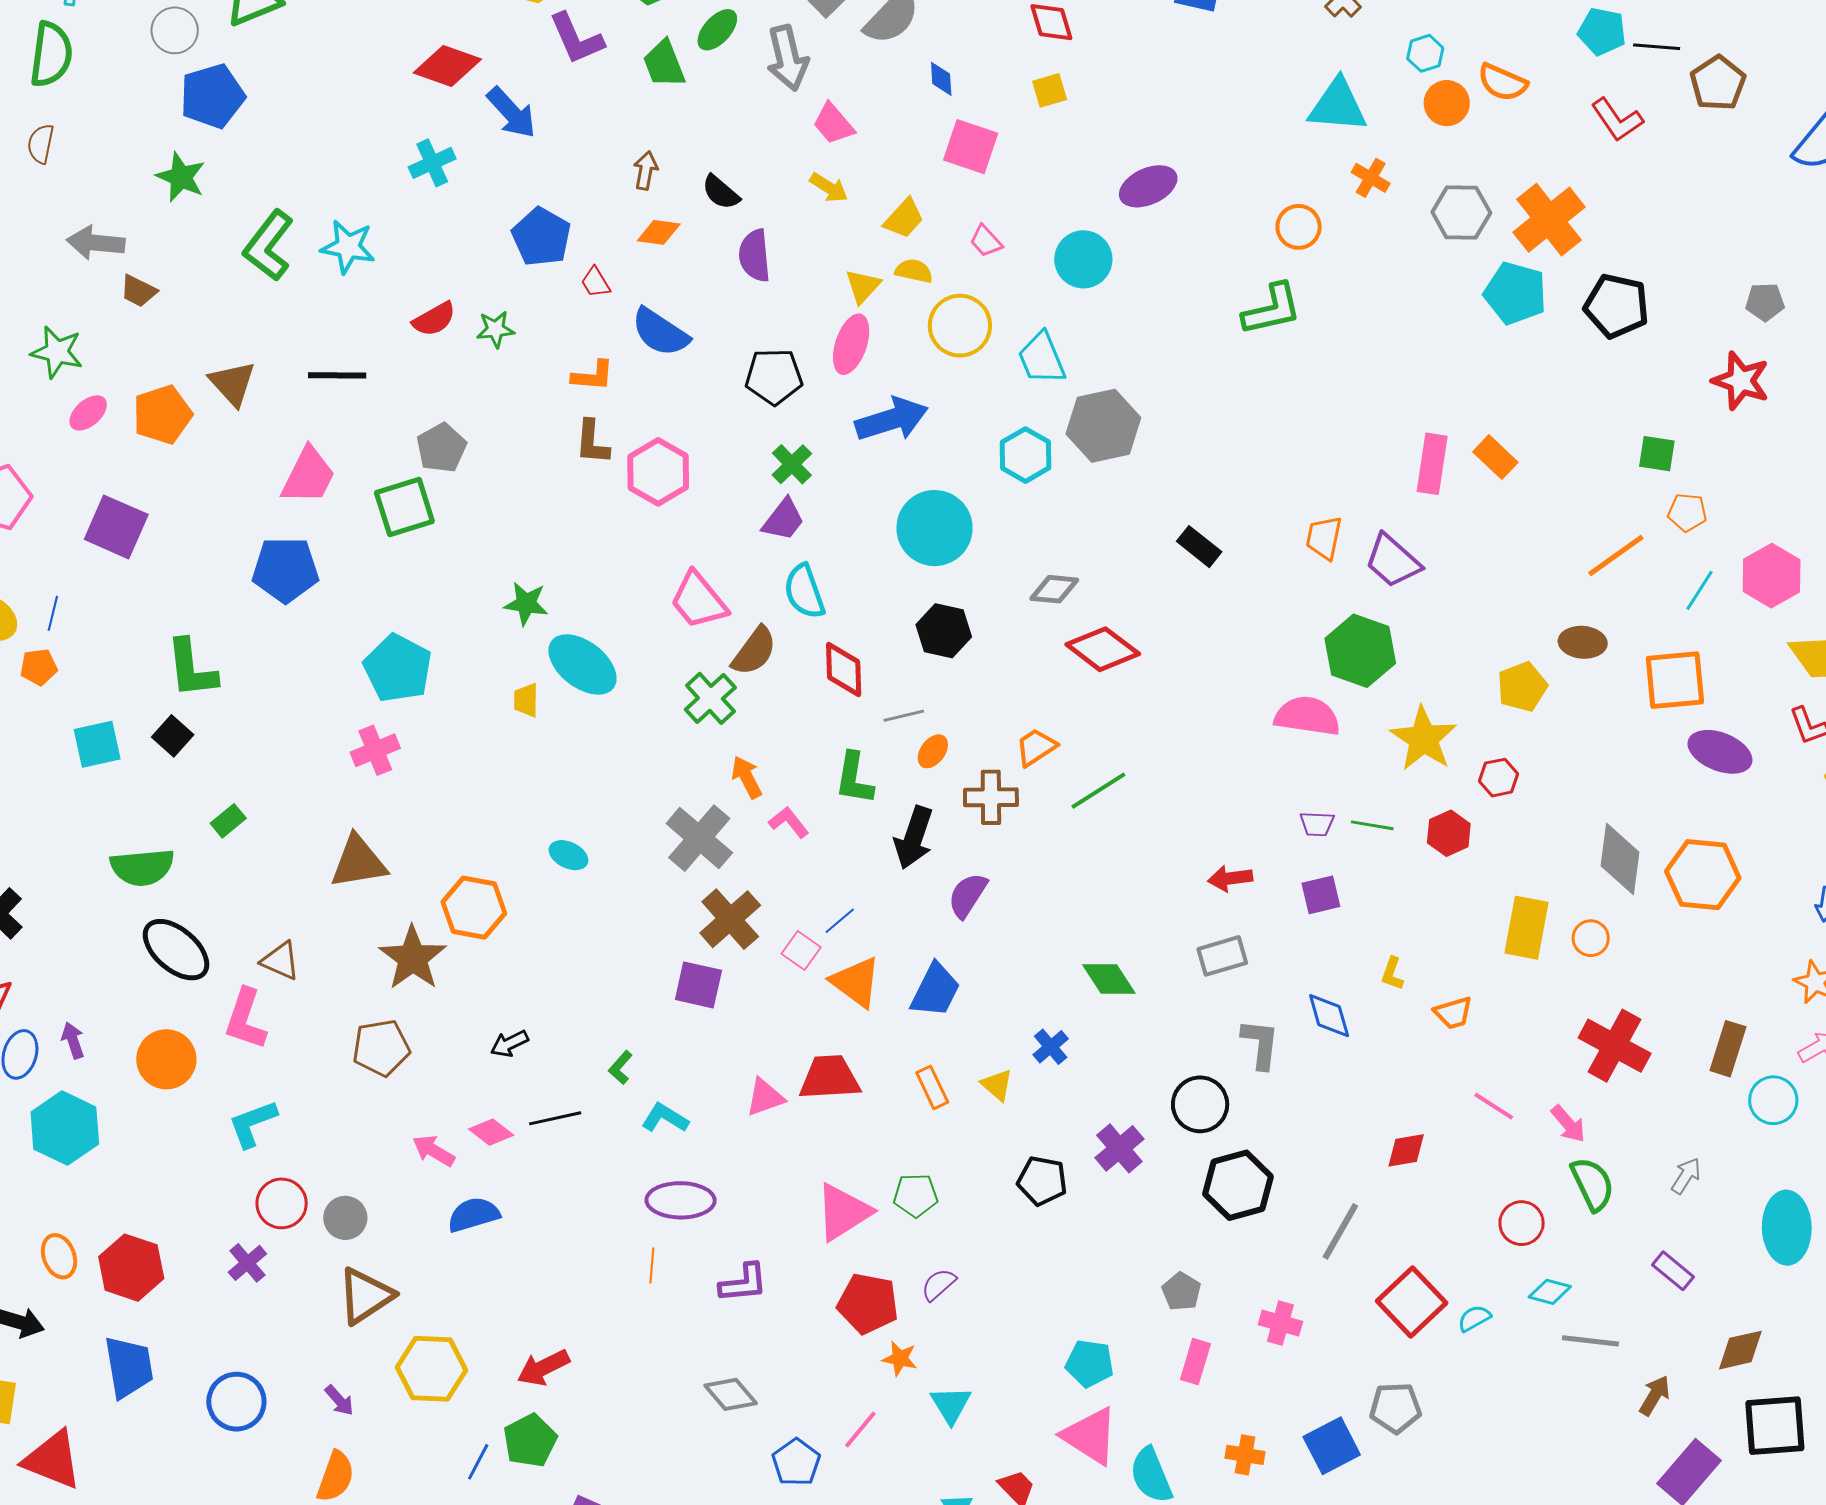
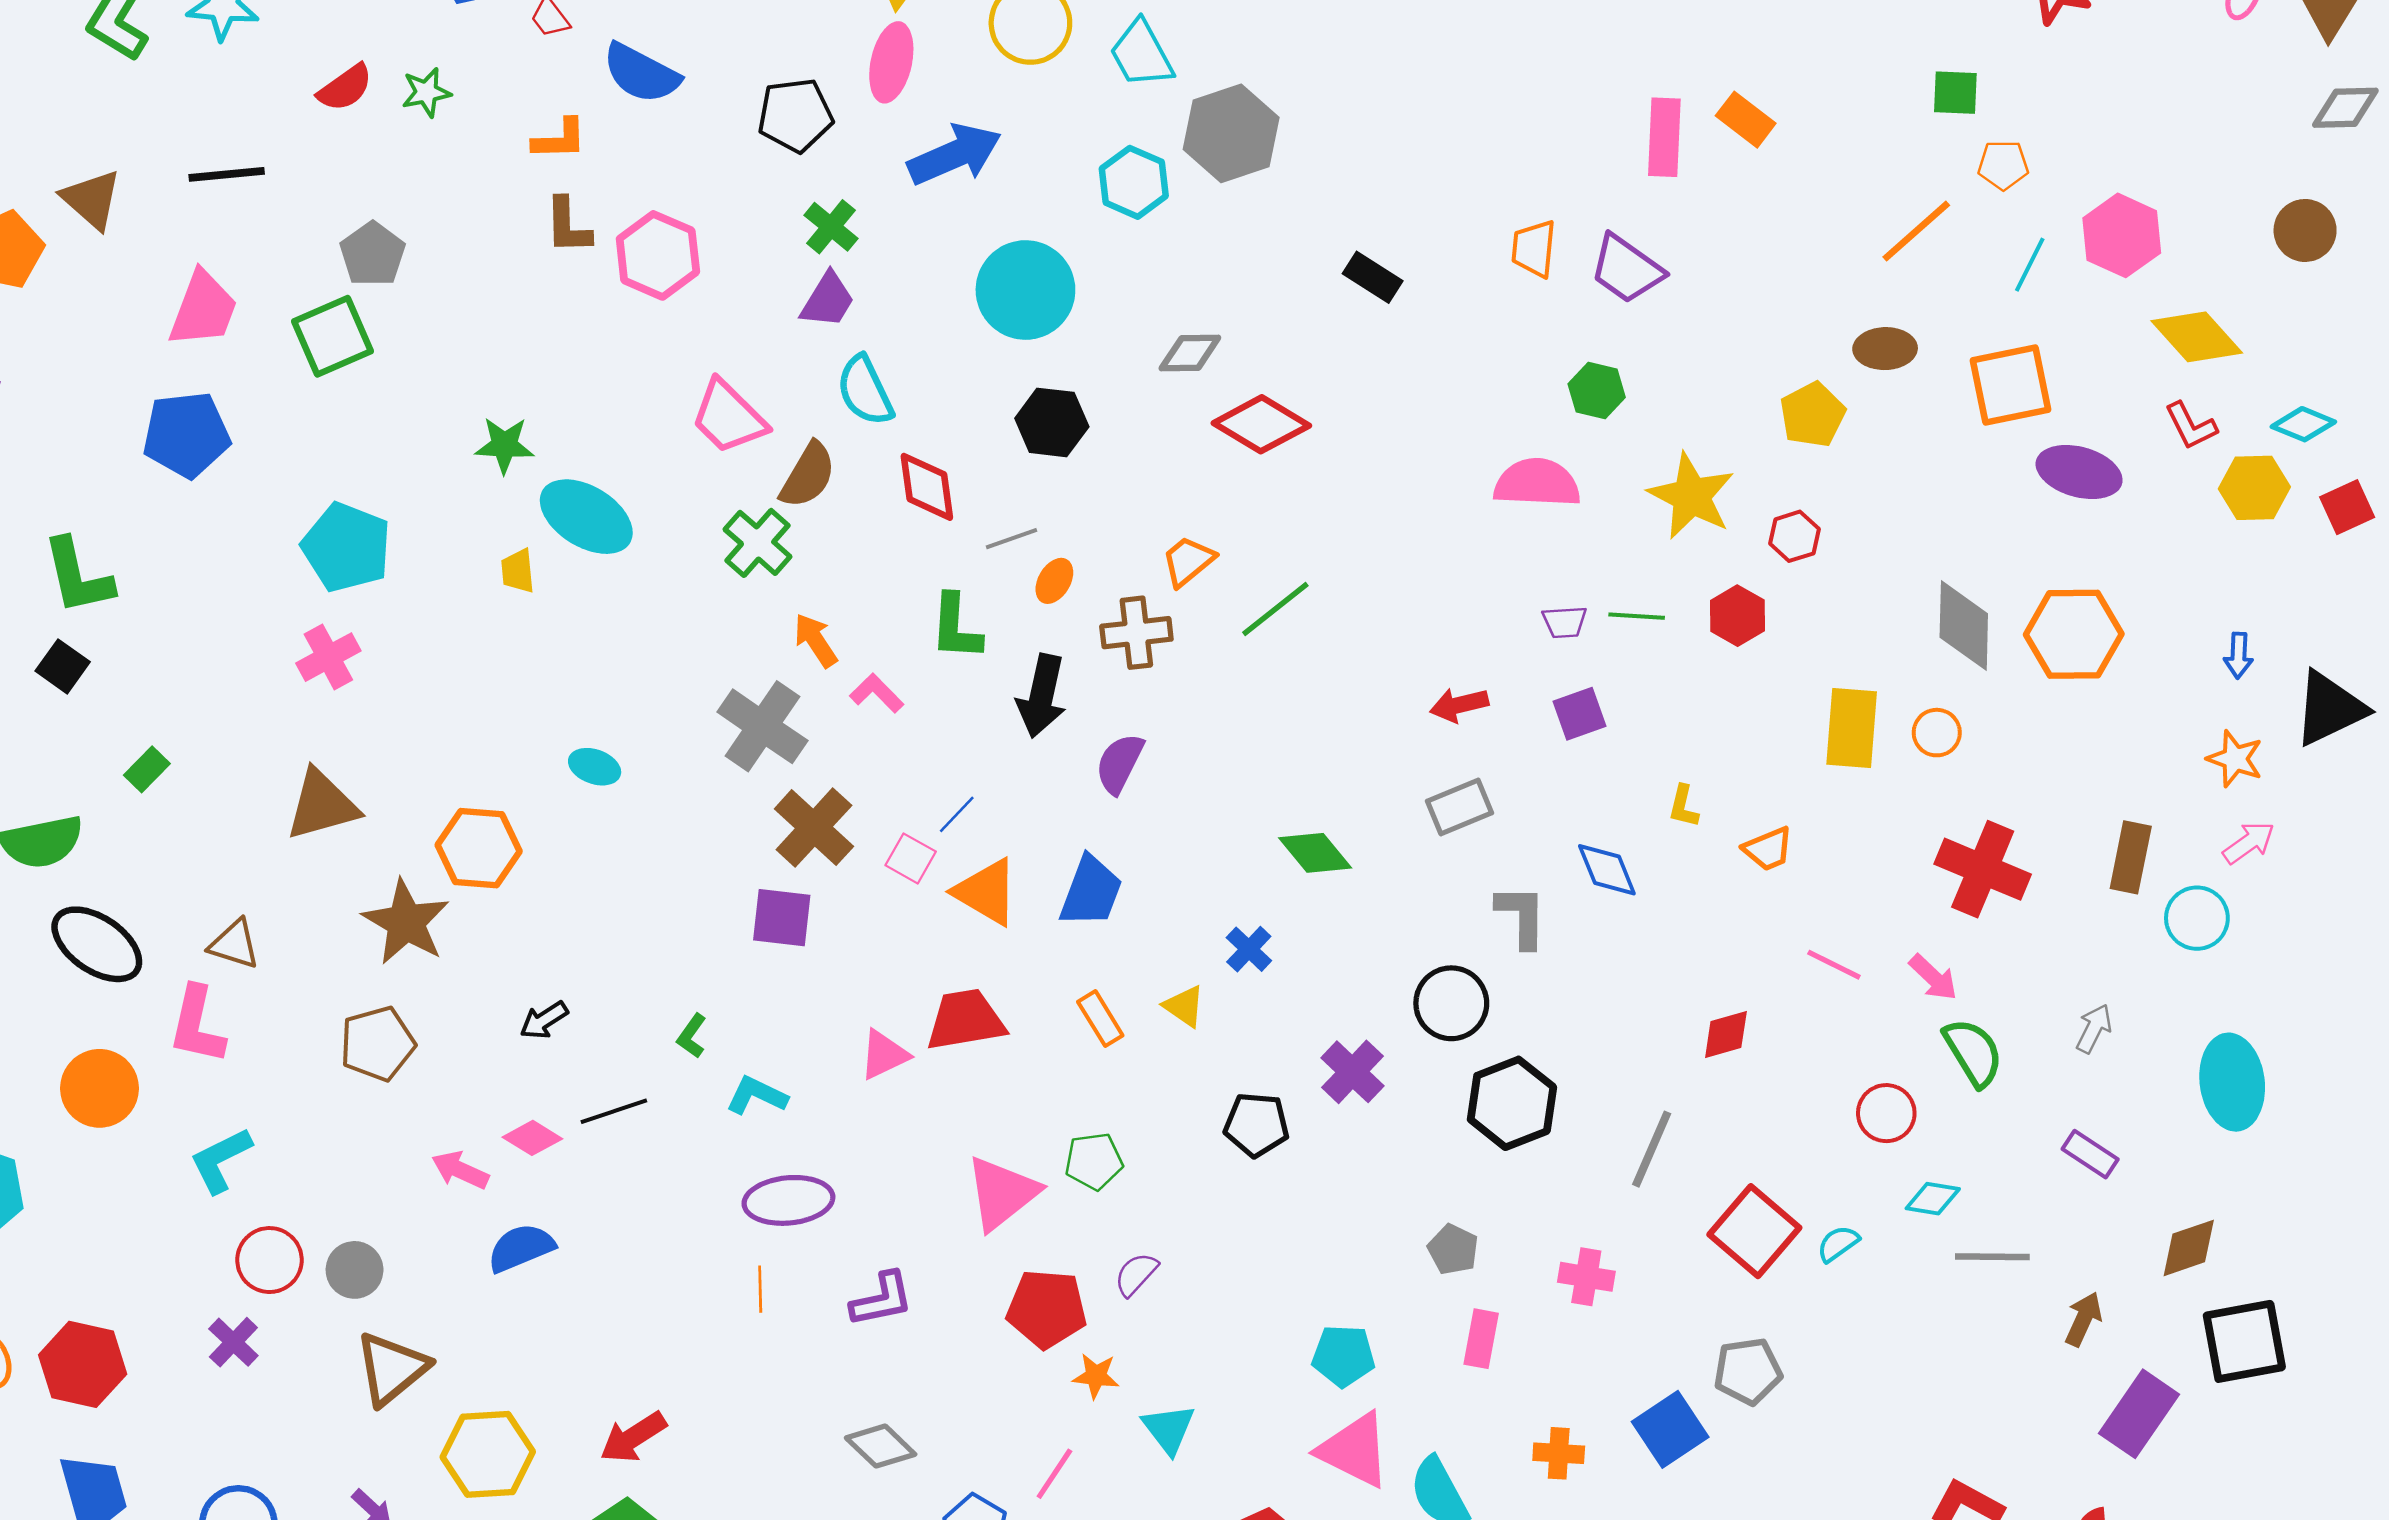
green hexagon: (1360, 651) -> (1597, 391), size x0.6

